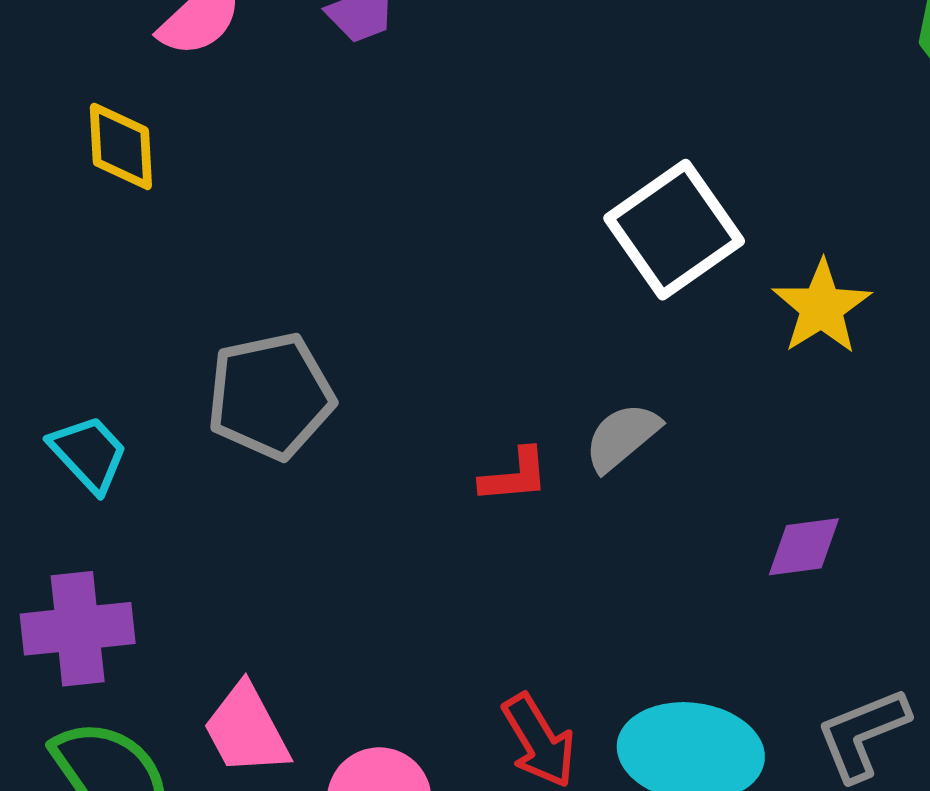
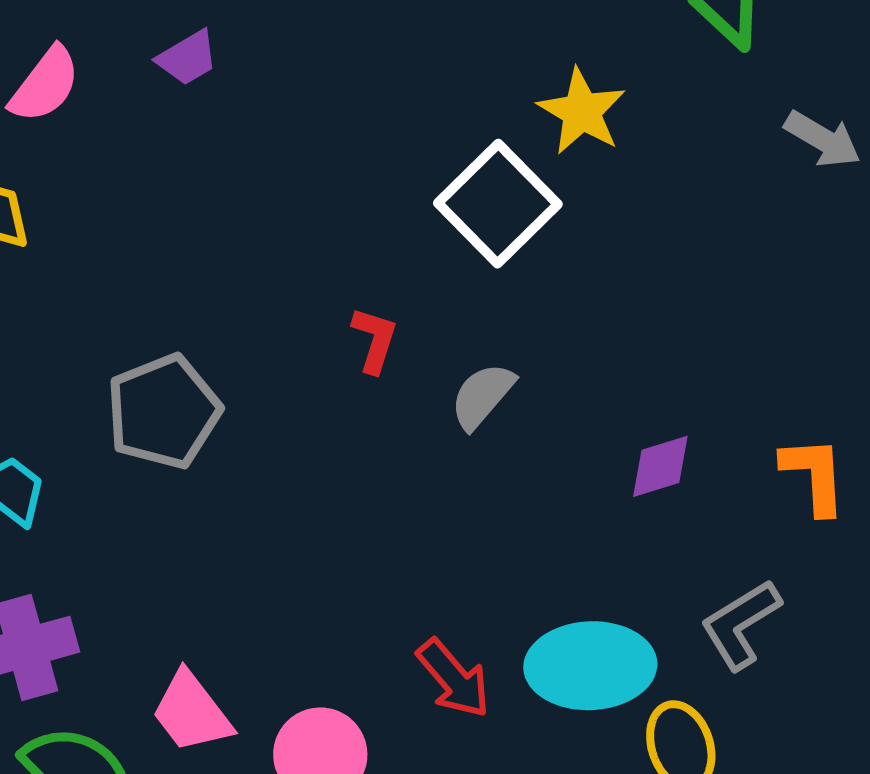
yellow star: (822, 307) -> (582, 112), moved
red L-shape: (514, 476) -> (375, 340), moved, turned -58

